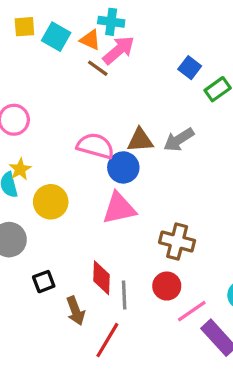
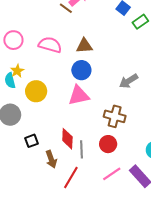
brown triangle: (140, 140) -> (84, 46), moved
gray arrow: (179, 140) -> (129, 81), moved
pink semicircle: (95, 146) -> (50, 45), moved
pink line: (192, 311) -> (112, 174), moved

